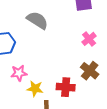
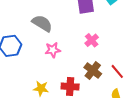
pink star: (19, 73) -> (53, 50), moved

